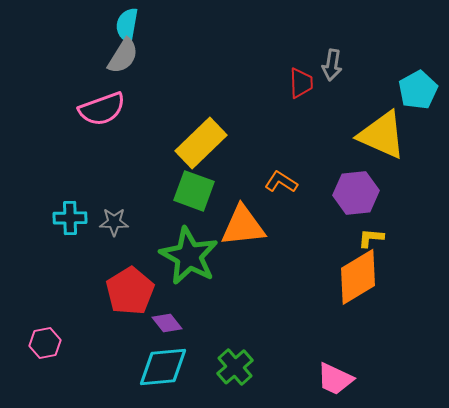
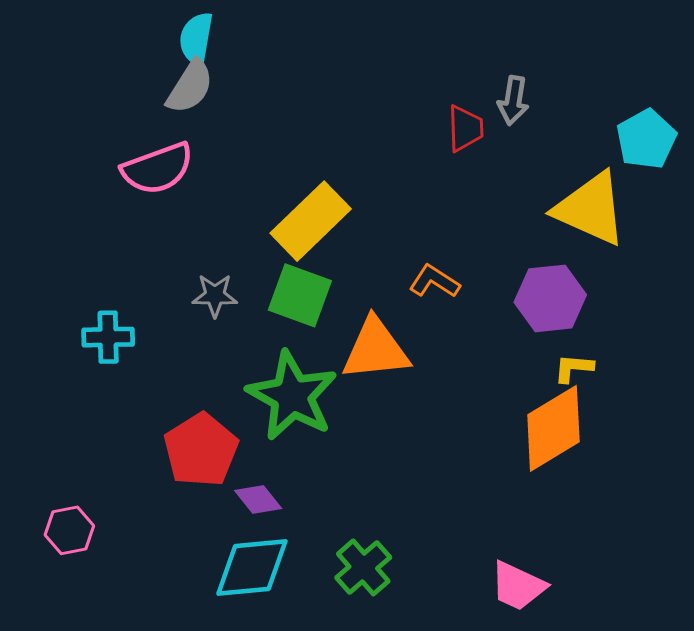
gray star: (114, 222) -> (215, 295), moved

